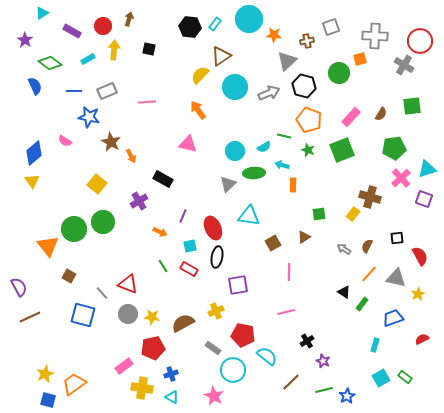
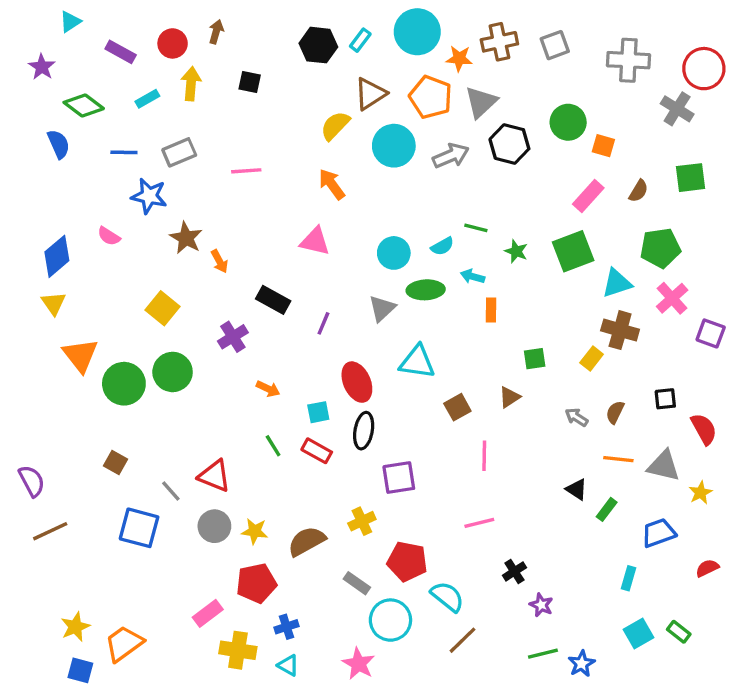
brown cross: (307, 41) -> (499, 42), moved, size x1.5
orange square: (360, 59) -> (603, 146), moved, turned 32
orange pentagon: (309, 120) -> (431, 97), moved
cyan triangle: (427, 169) -> (617, 283), moved
purple line: (183, 216) -> (323, 323), moved
orange triangle: (48, 246) -> (80, 355), moved
orange line: (369, 274) -> (618, 459), turned 54
brown line: (291, 382) -> (463, 640), moved

